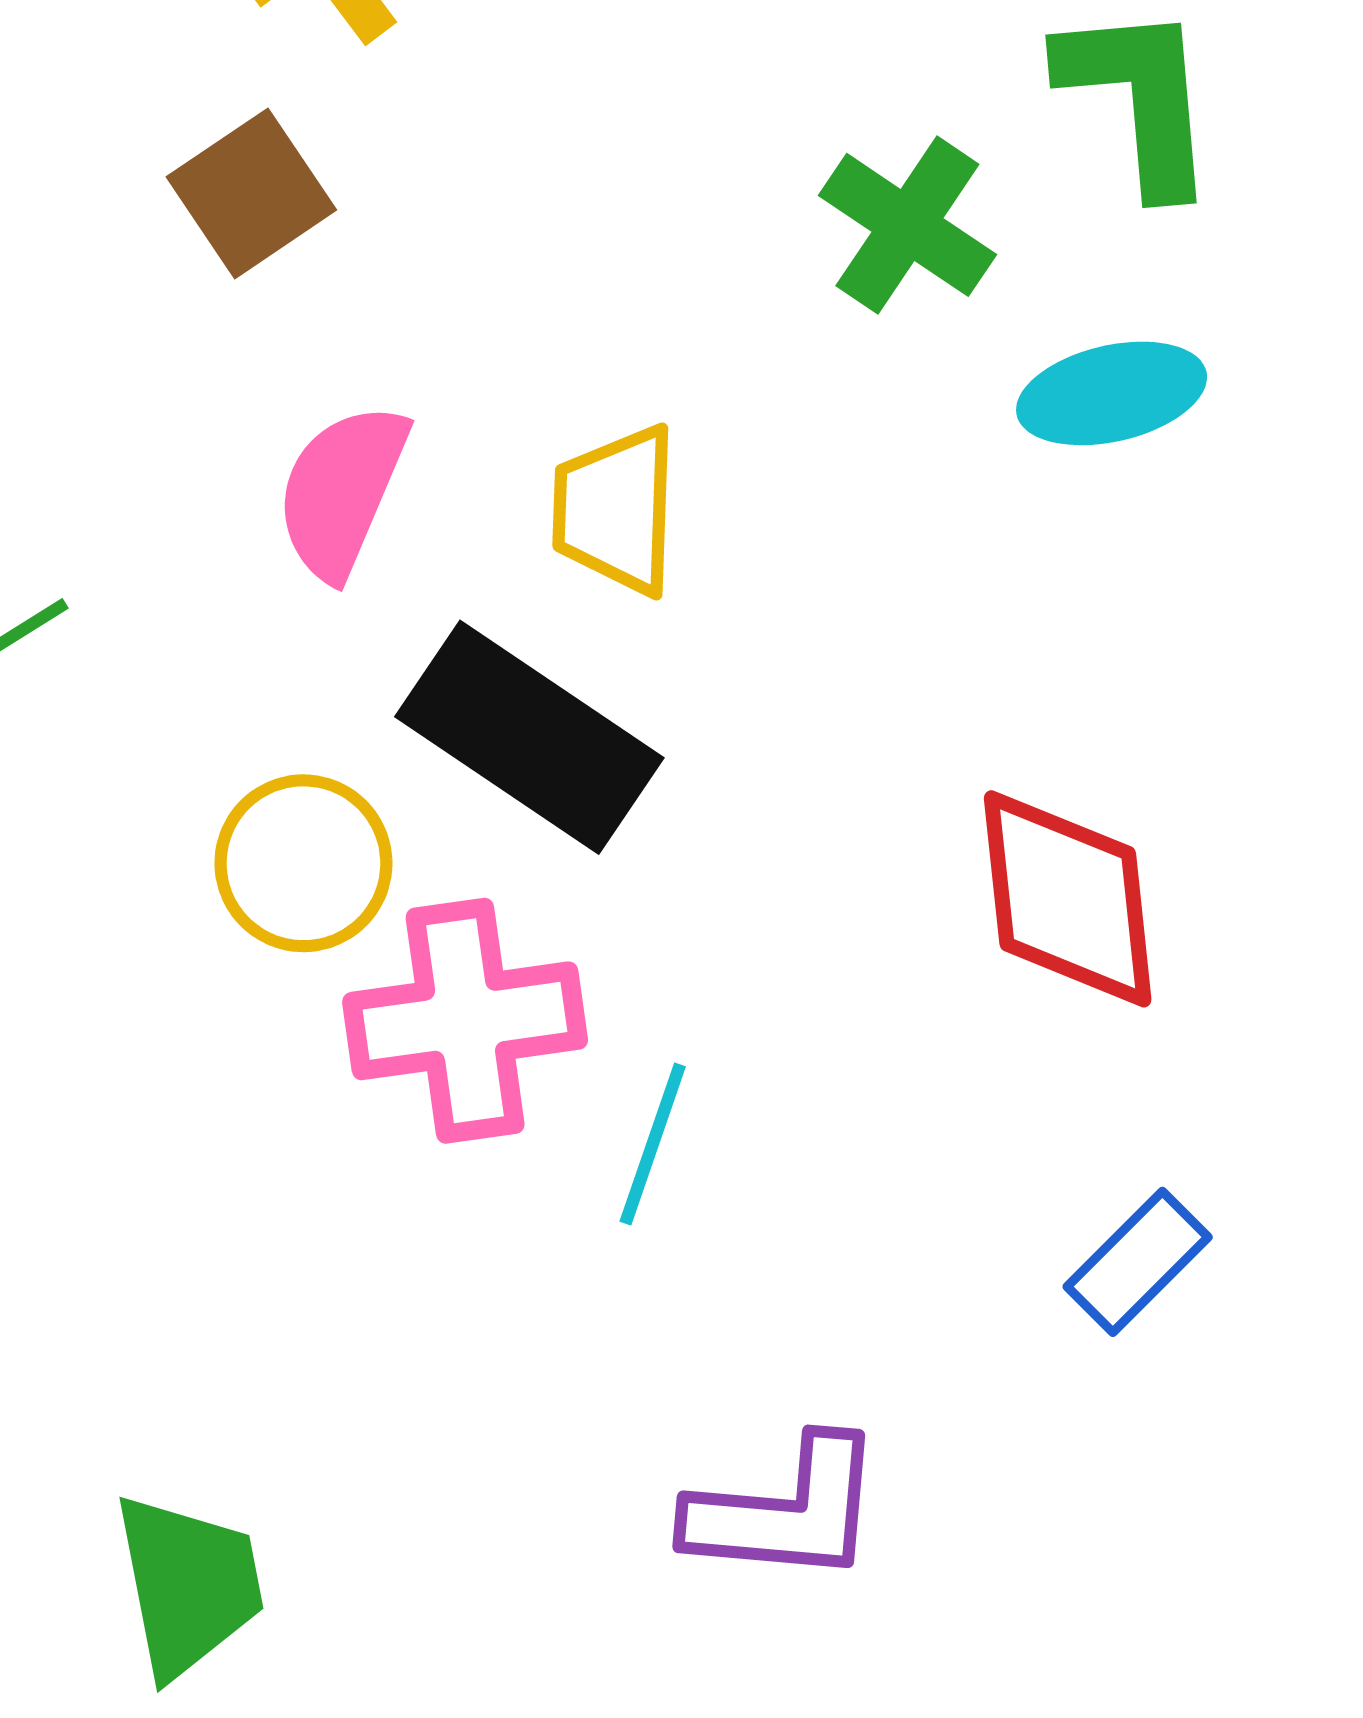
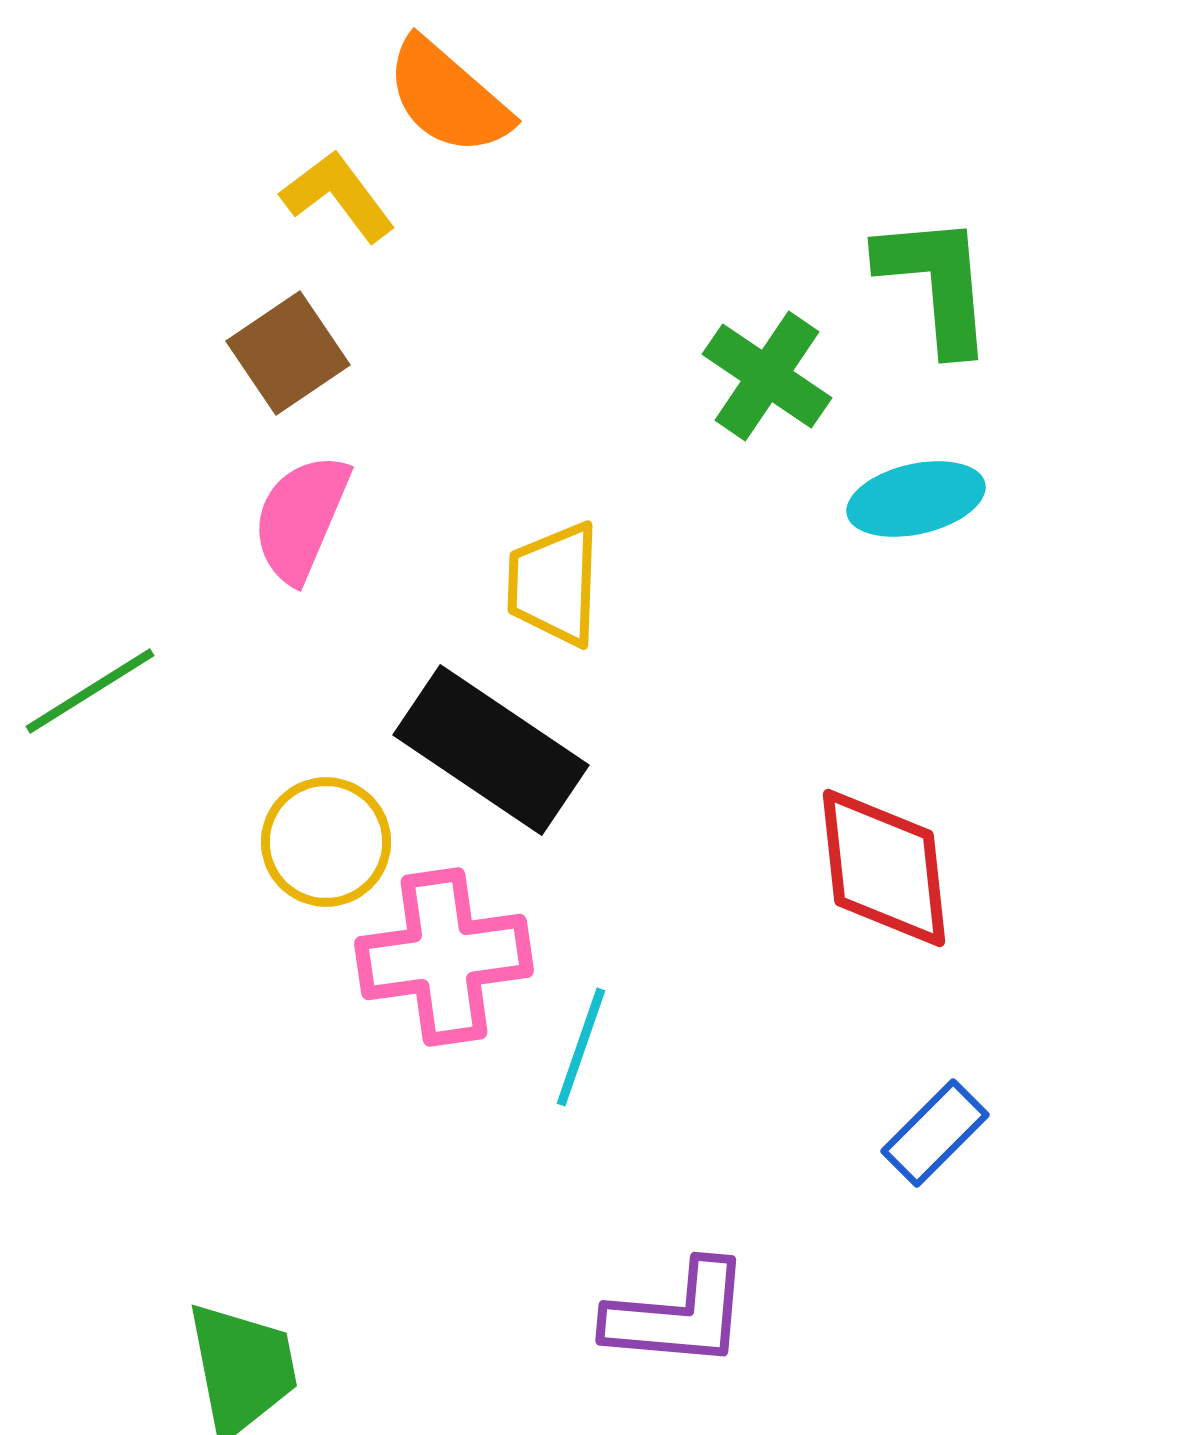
pink semicircle: (342, 491) -> (301, 518), moved

